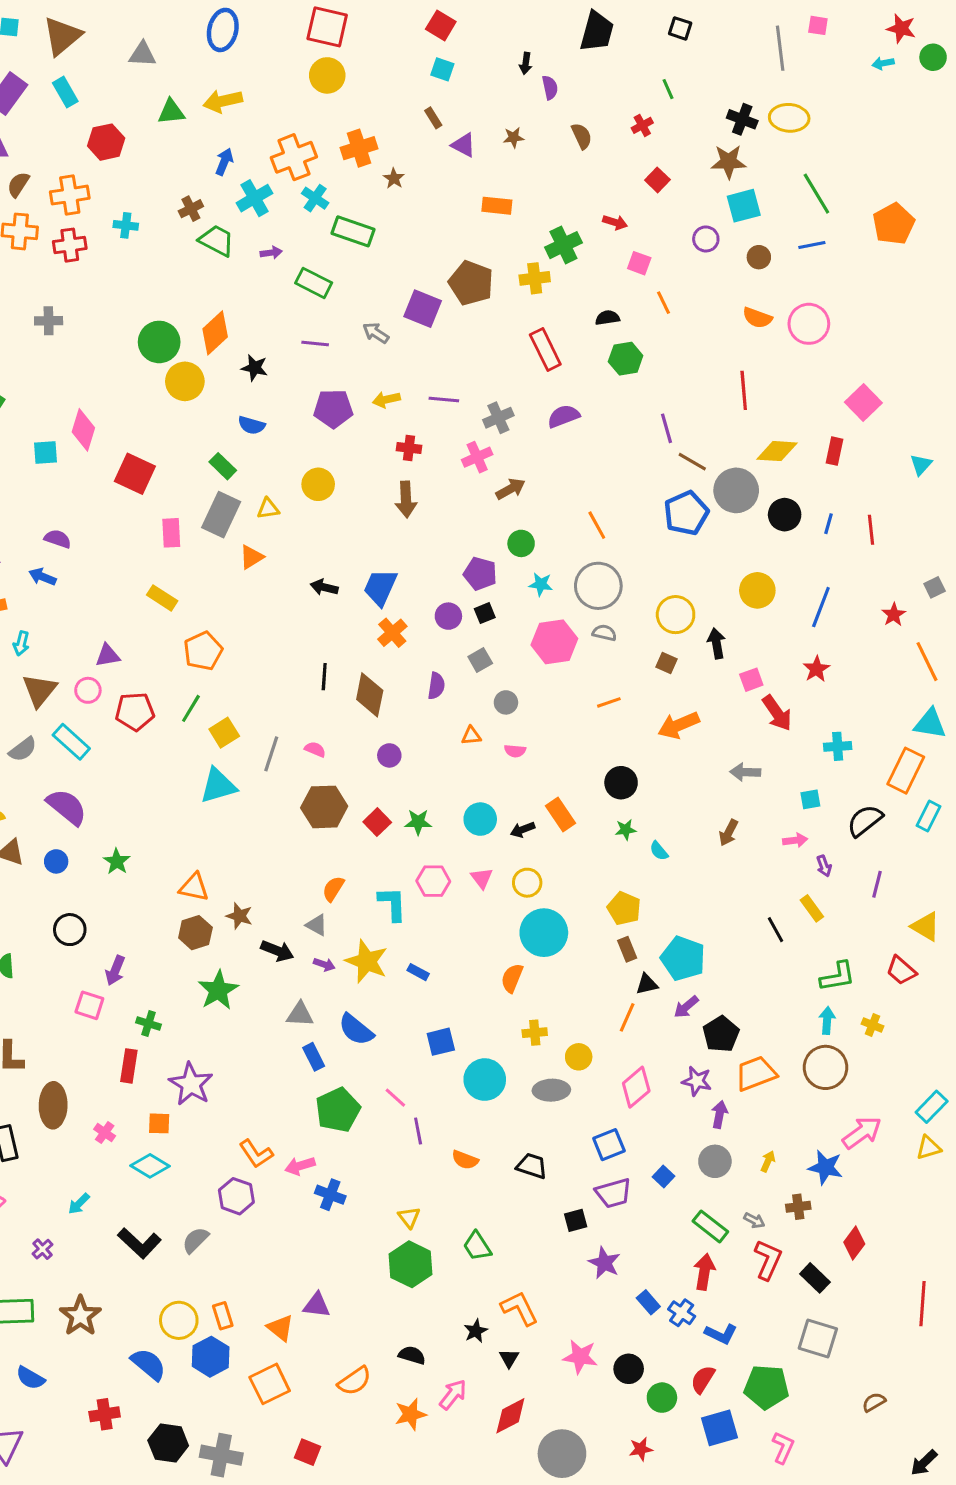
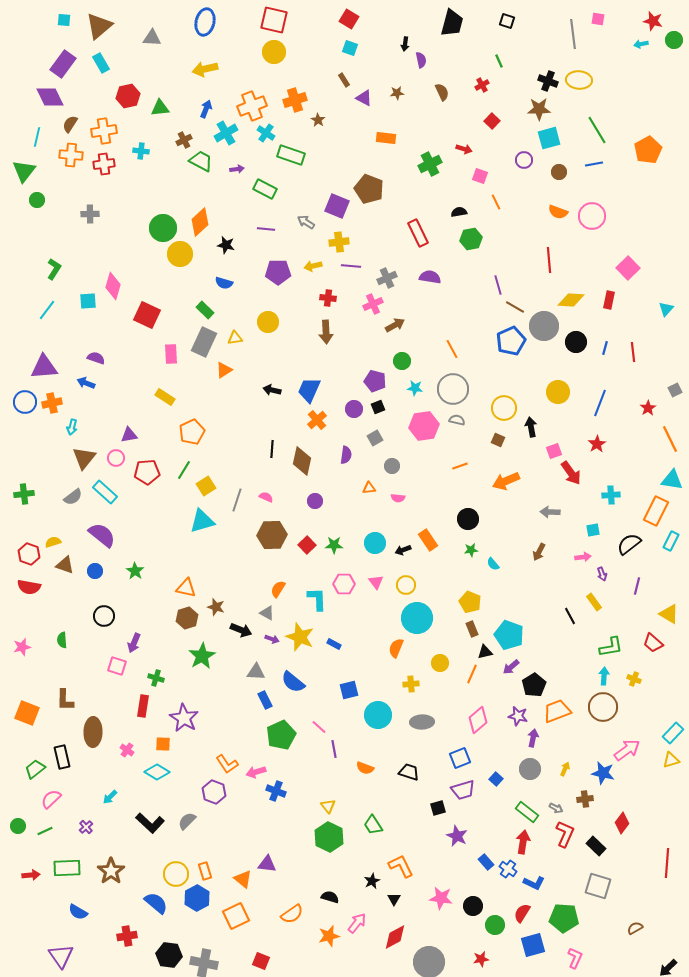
green triangle: (171, 112) -> (160, 108), moved
yellow cross: (535, 278) -> (339, 242), moved
purple semicircle: (563, 416) -> (430, 277), turned 30
yellow circle: (579, 1057) -> (440, 663), moved

